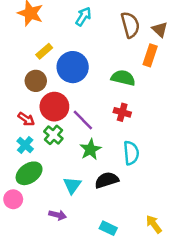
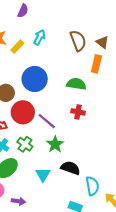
yellow rectangle: (44, 51) -> (17, 47), moved
green cross: (53, 135) -> (25, 144), moved
cyan semicircle: (131, 153) -> (92, 186), moved
black semicircle: (107, 180) -> (70, 168), turned 42
purple arrow: (58, 215) -> (18, 201), moved

